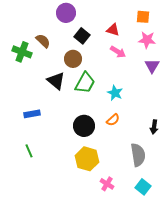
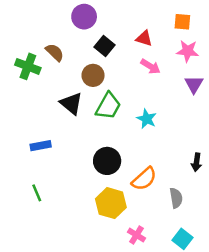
orange semicircle: (113, 120) -> (144, 179), moved, size x1.5
gray semicircle: (138, 155) -> (176, 198), size x0.7

